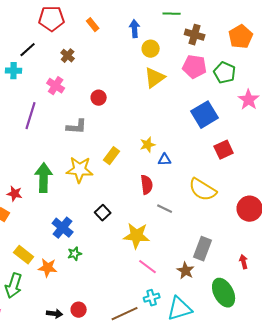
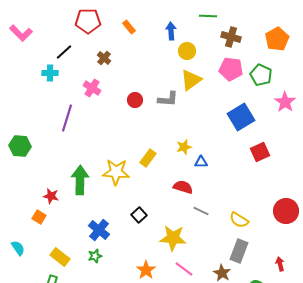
gray L-shape: (77, 127) -> (168, 99), moved
red semicircle: (147, 185) -> (183, 187), turned -66
yellow semicircle: (203, 190) -> (239, 220), moved, size x0.7
green star: (75, 254) -> (95, 256), moved
orange star: (48, 268) -> (146, 270), moved, turned 30

